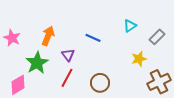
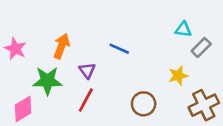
cyan triangle: (130, 26) -> (183, 29), moved, turned 40
green star: (37, 63) -> (47, 81), turned 30
brown circle: (100, 83) -> (144, 104), moved

